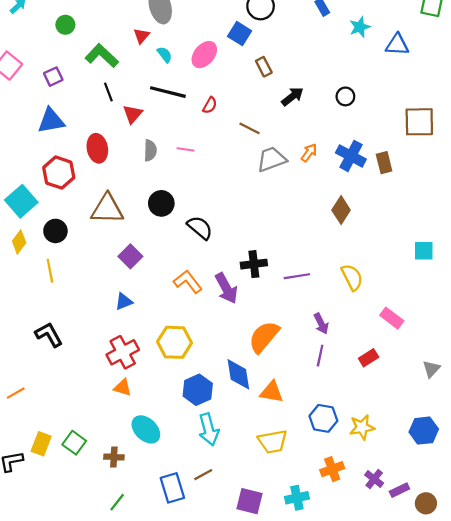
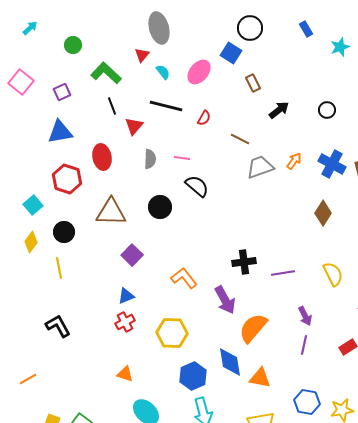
cyan square: (21, 201) -> (33, 205), size x0.7
black semicircle: (200, 228) -> (197, 186), moved
purple arrow: (226, 288) -> (225, 300), moved
red cross: (123, 352) -> (125, 322), moved, size x0.7

